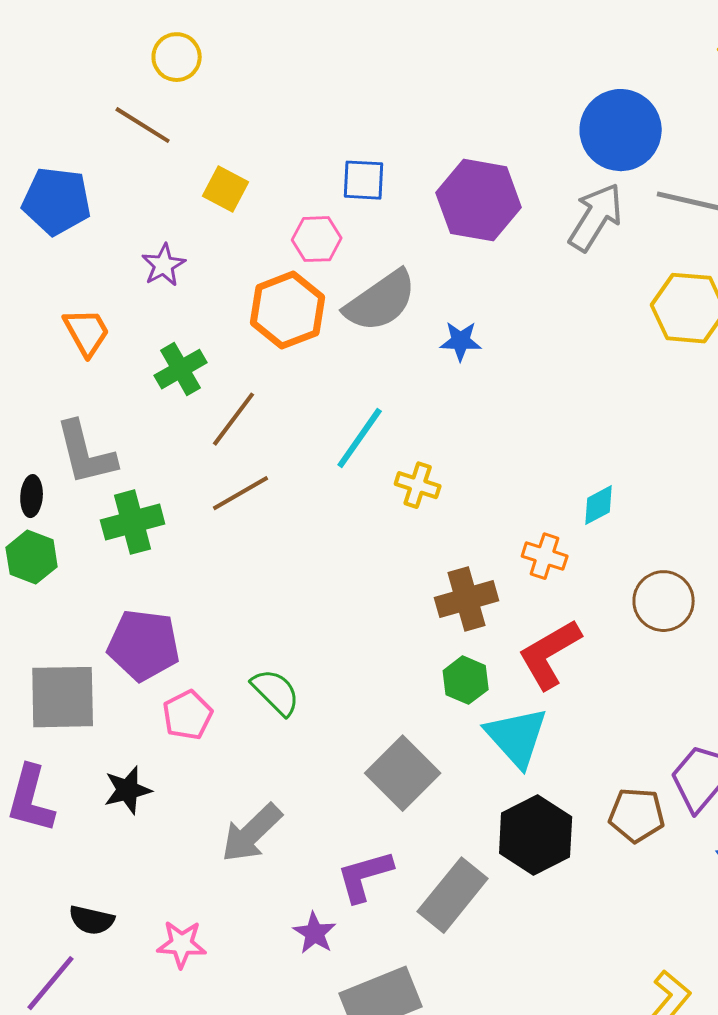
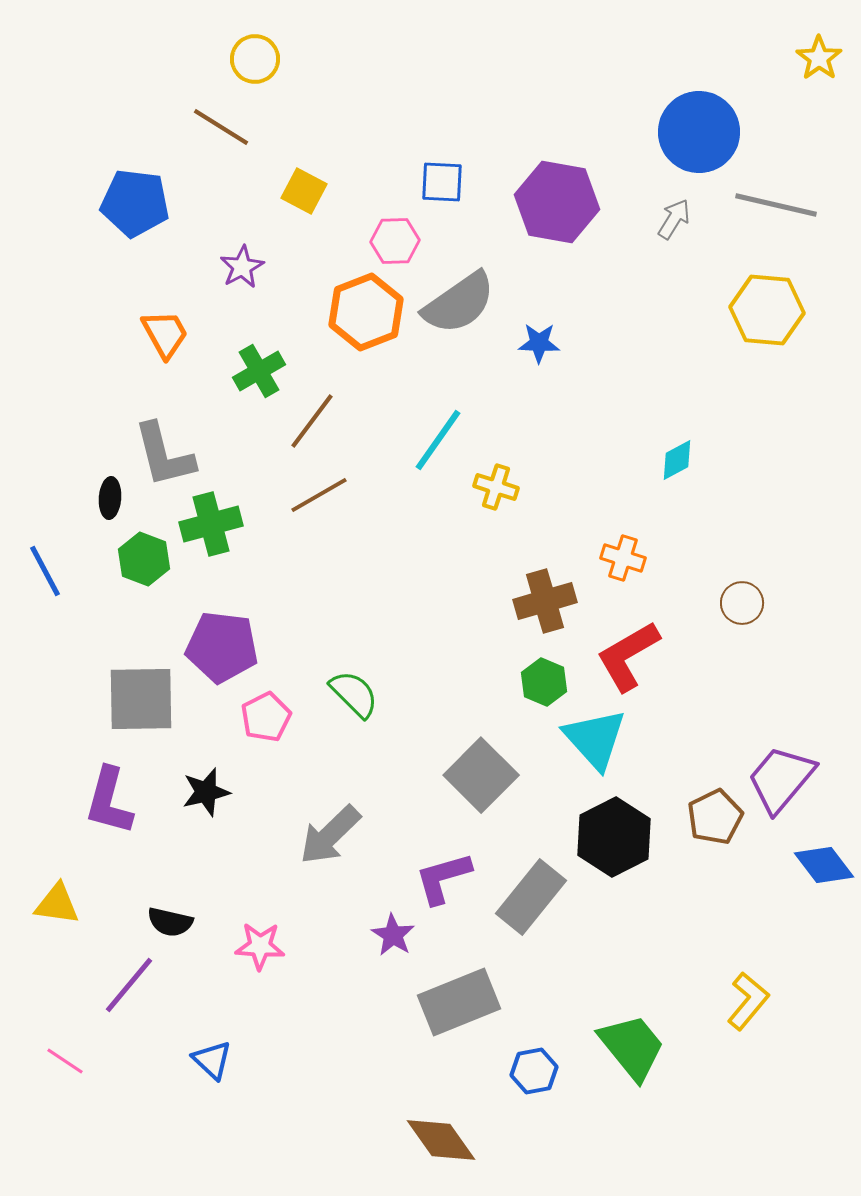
gray arrow: (596, 217) -> (674, 219), size x0.6
cyan diamond: (599, 505) -> (677, 460), moved
green hexagon: (32, 557) -> (144, 559), moved
brown circle: (664, 601) -> (742, 603), size x0.7
brown pentagon: (637, 815) -> (715, 817), turned -30

